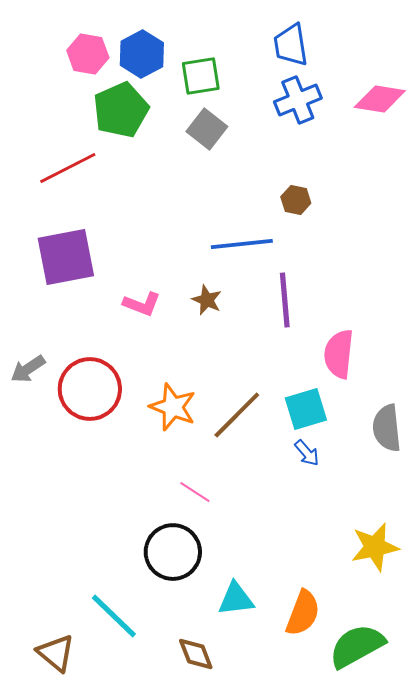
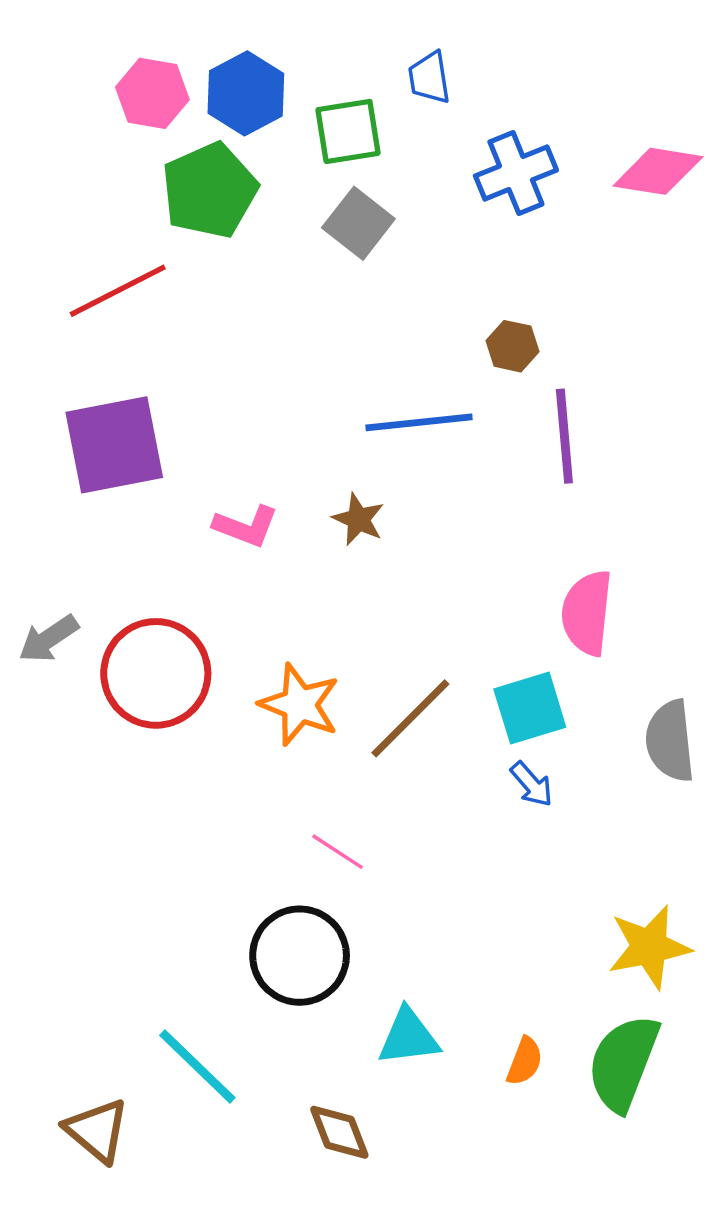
blue trapezoid: (291, 45) -> (429, 78), moved, size x0.7
purple line: (285, 300) -> (564, 436), moved
orange semicircle: (303, 613) -> (525, 1061), size x0.6
green semicircle: (357, 646) -> (623, 1063), moved, turned -40

